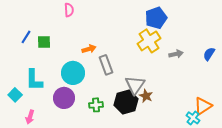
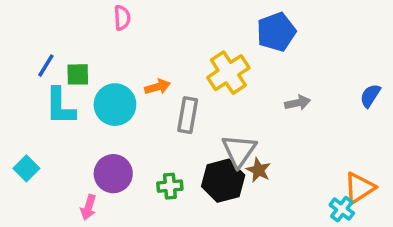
yellow cross: (149, 41) -> (228, 73), moved
gray arrow: (176, 54) -> (298, 103), moved
gray rectangle: (106, 65) -> (188, 115), turned 30
cyan circle: (73, 73) -> (115, 105), moved
cyan L-shape: (34, 80) -> (60, 106), moved
pink arrow: (30, 117) -> (88, 207), moved

